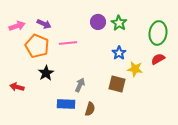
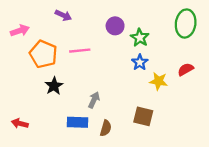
green star: (119, 23) -> (140, 38), moved
purple arrow: (44, 24) -> (63, 15), moved
green ellipse: (158, 33) -> (186, 24), moved
brown square: (117, 84) -> (143, 116), moved
red arrow: (17, 87) -> (20, 123), moved

